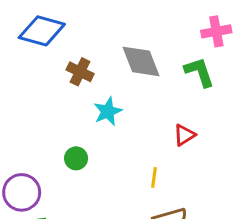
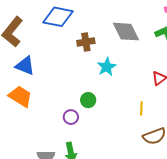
brown cross: (80, 72) -> (86, 42), turned -30
purple circle: (22, 192) -> (71, 117), moved, size x0.6

